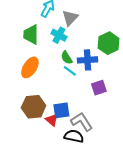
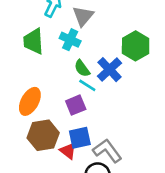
blue cross: (88, 60) -> (109, 70), turned -36
orange ellipse: (30, 67) -> (30, 101), moved
purple square: (99, 88) -> (76, 105), moved

